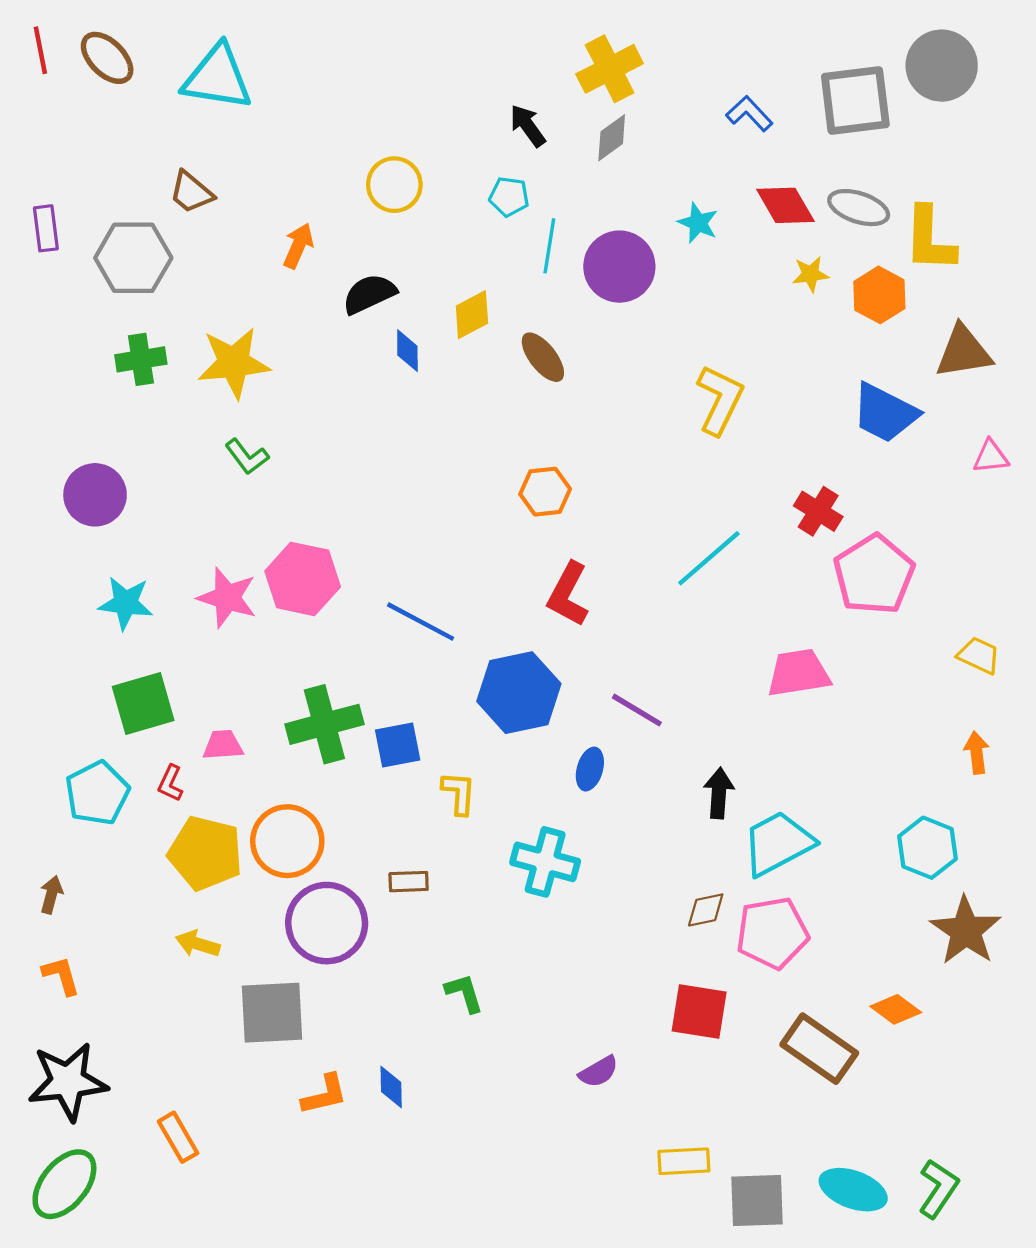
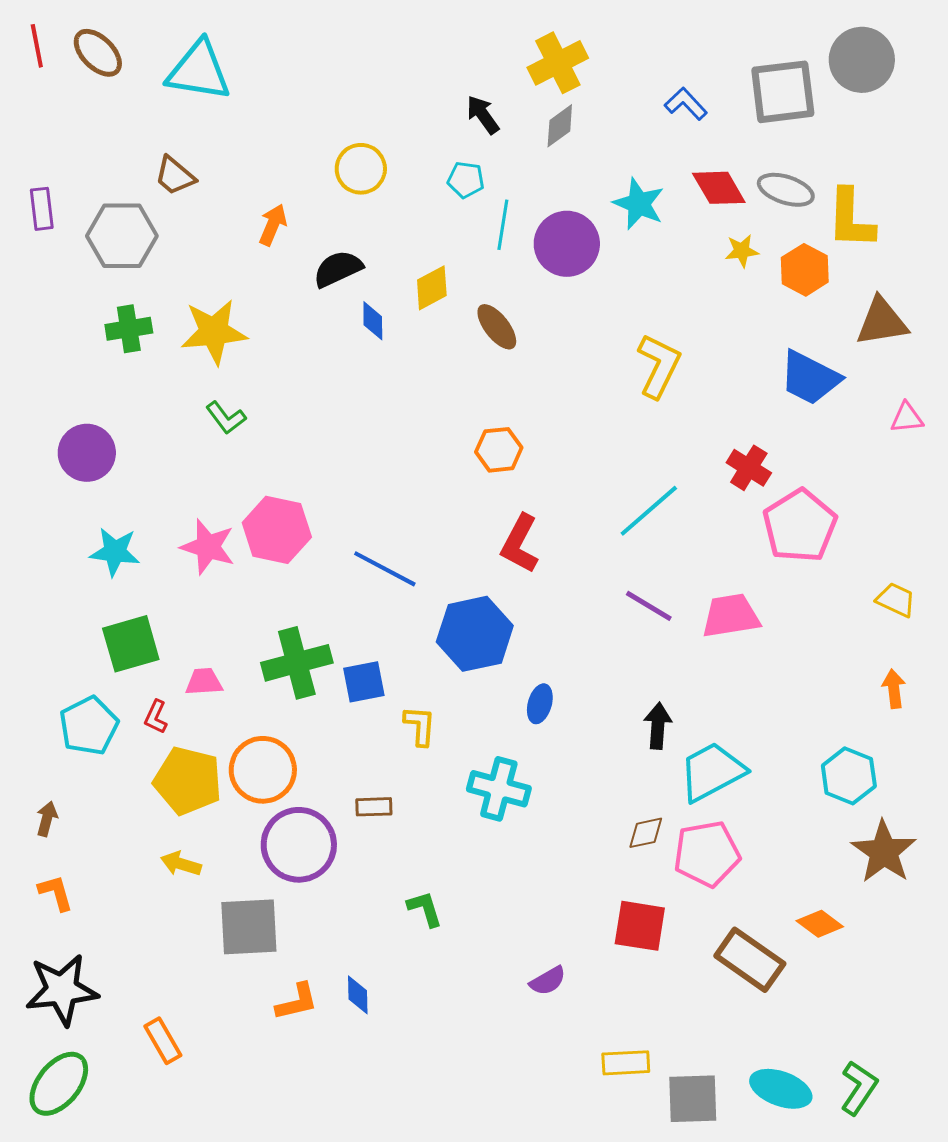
cyan star: (698, 223) -> (639, 204), size x1.4
purple line: (637, 710) -> (649, 606), moved

